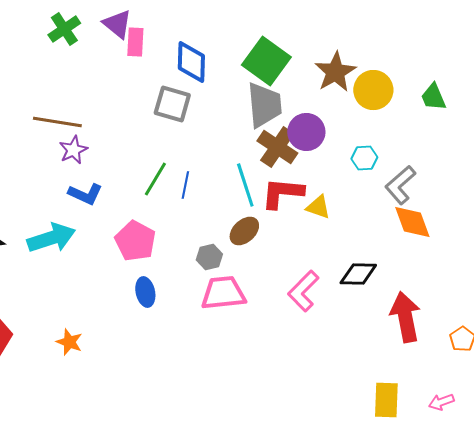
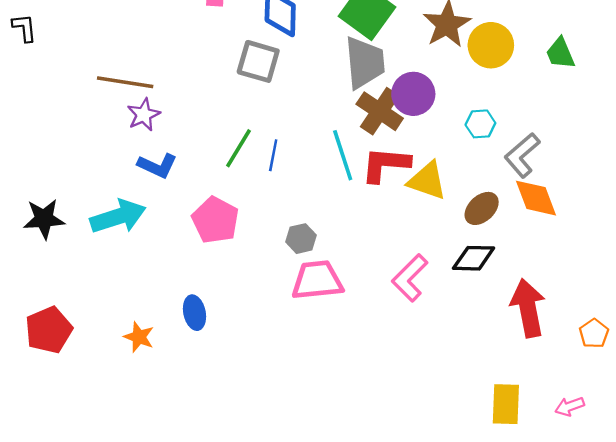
yellow triangle: (318, 207) -> (427, 181), size x1.4
brown ellipse: (244, 231) -> (482, 208), moved
blue ellipse: (145, 292) -> (194, 313), moved

